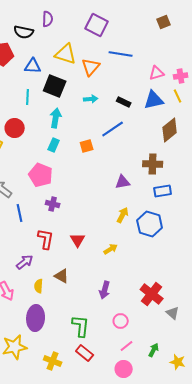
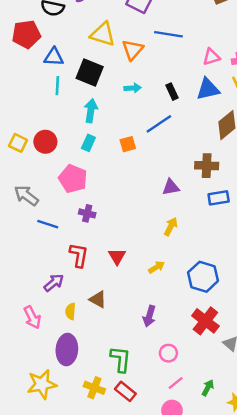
blue triangle: (33, 66) -> (54, 57), moved
black rectangle: (124, 102) -> (172, 92), turned 40
red circle: (15, 128) -> (45, 142), moved
blue line: (20, 213) -> (48, 224), turned -60
blue hexagon: (150, 224) -> (203, 277), moved
yellow cross: (53, 361) -> (94, 388), moved

